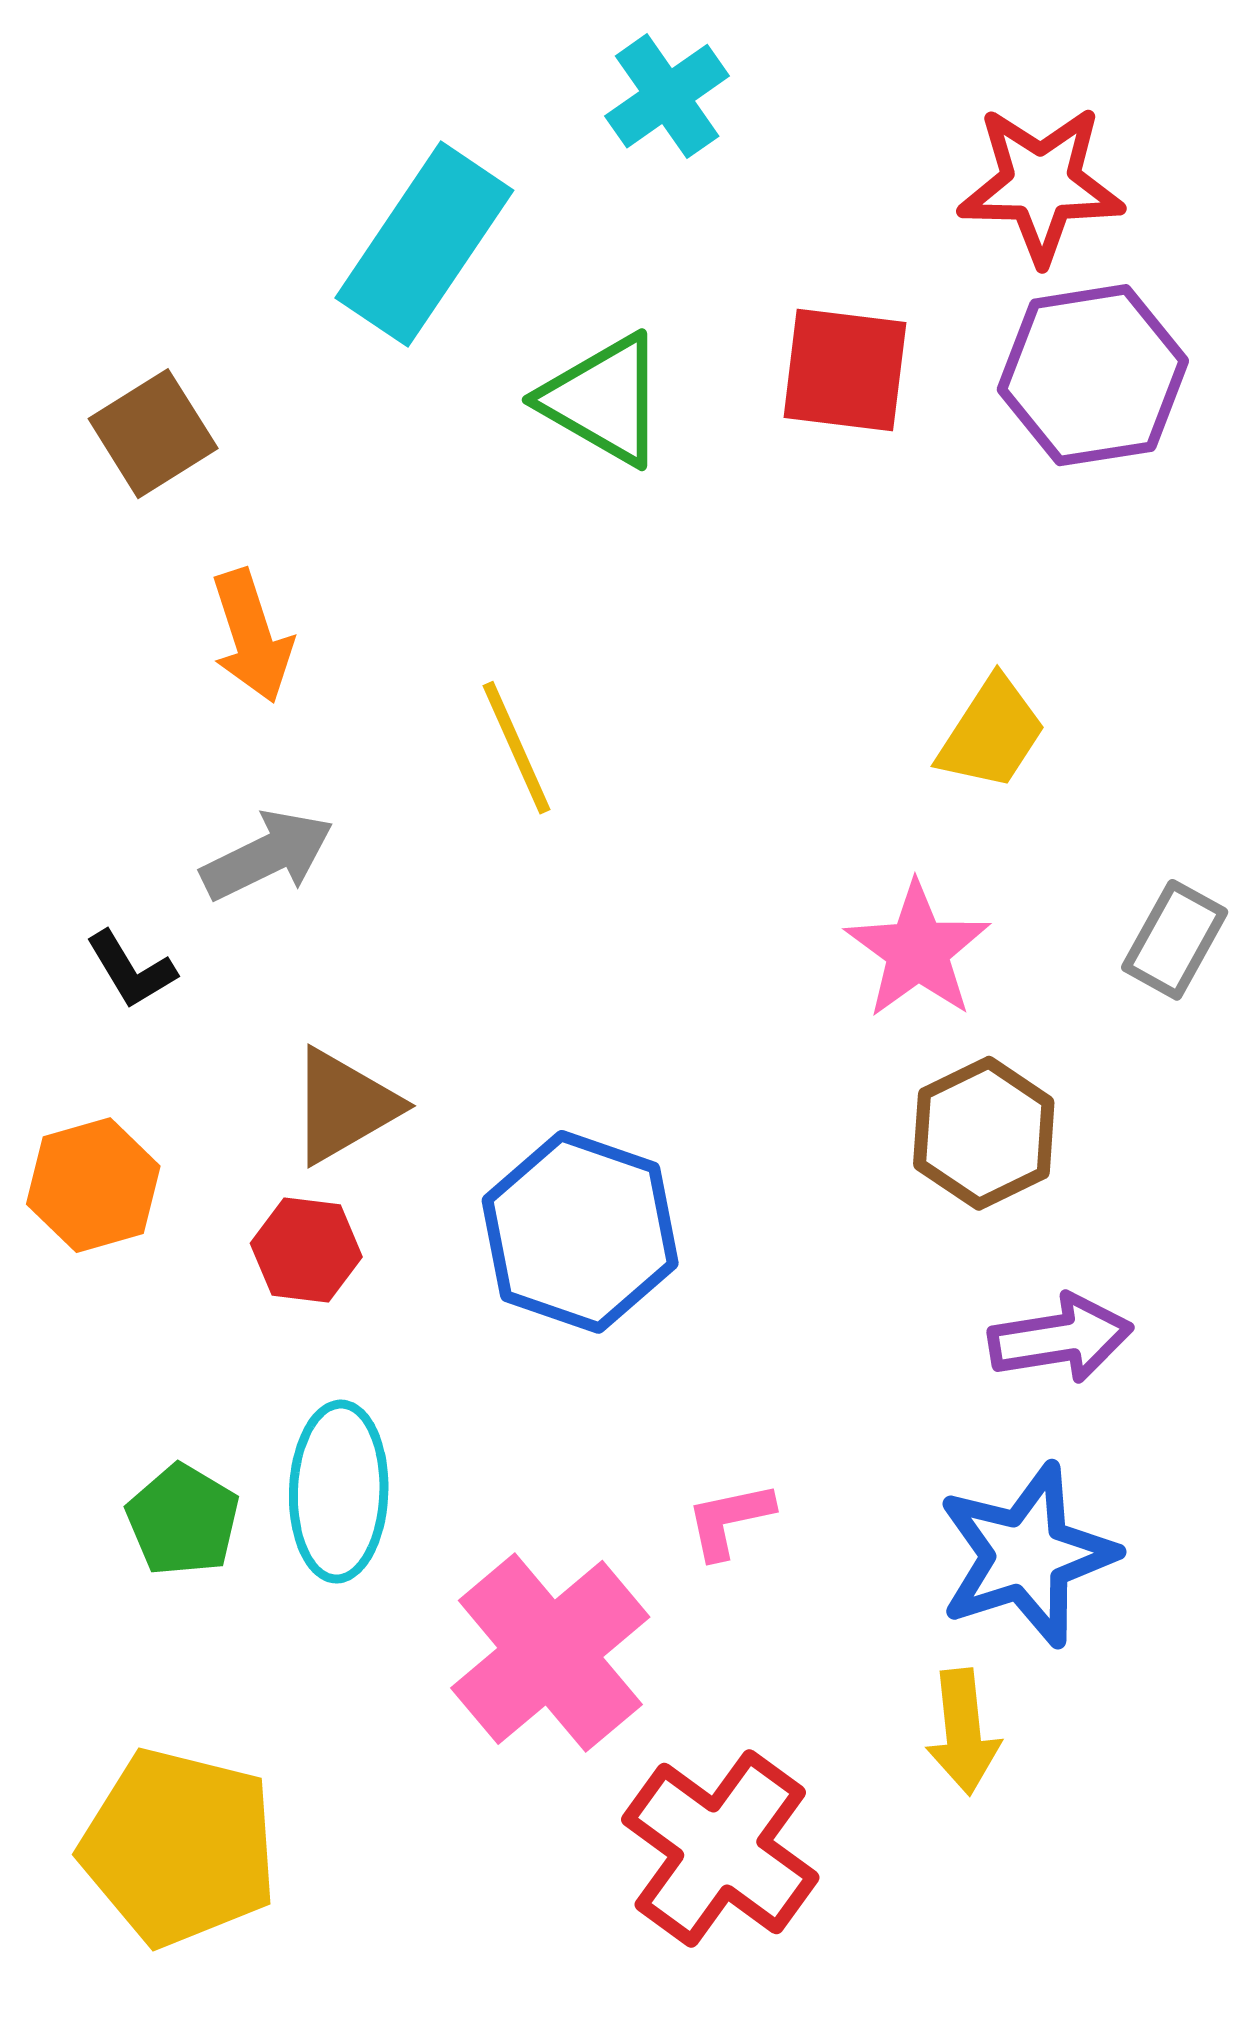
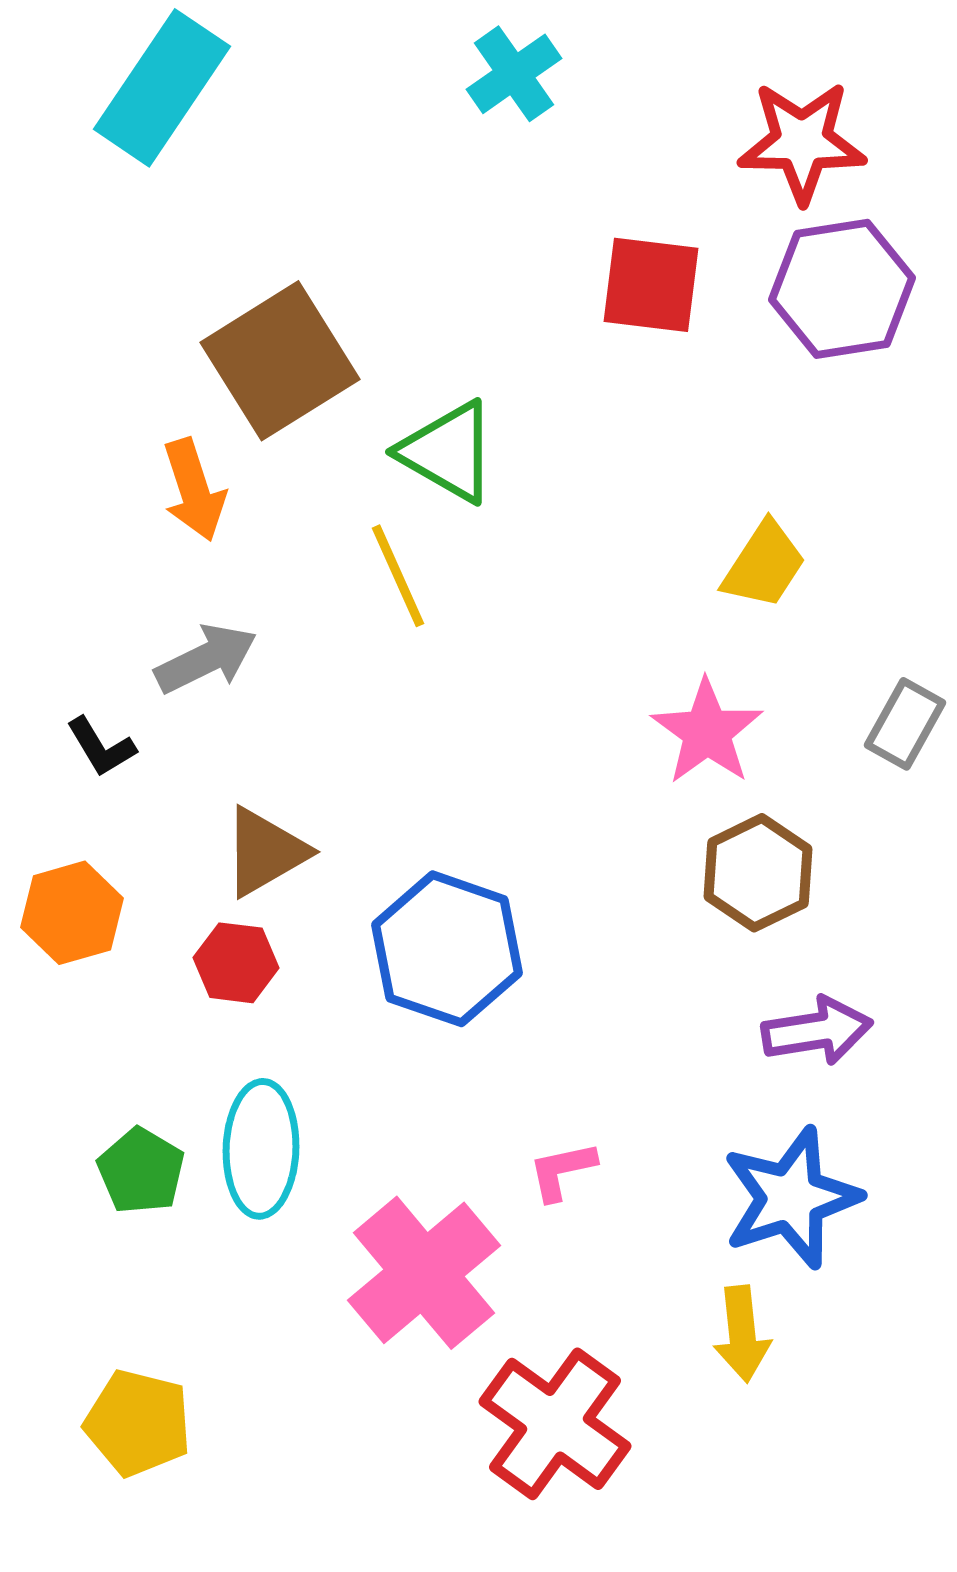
cyan rectangle: (424, 244) -> (162, 88), moved
green triangle: (603, 400) -> (448, 452), moved
brown square: (153, 434) -> (280, 361), moved, size x1.6
yellow pentagon: (179, 1847) -> (138, 1423), size x0.7

